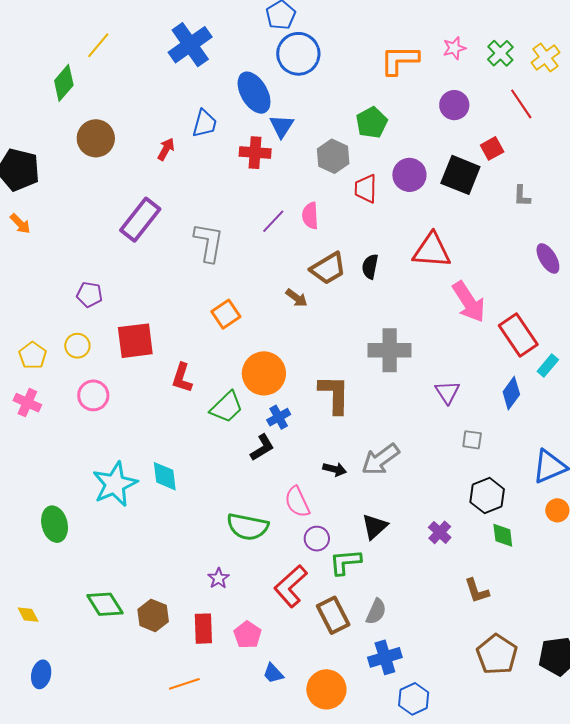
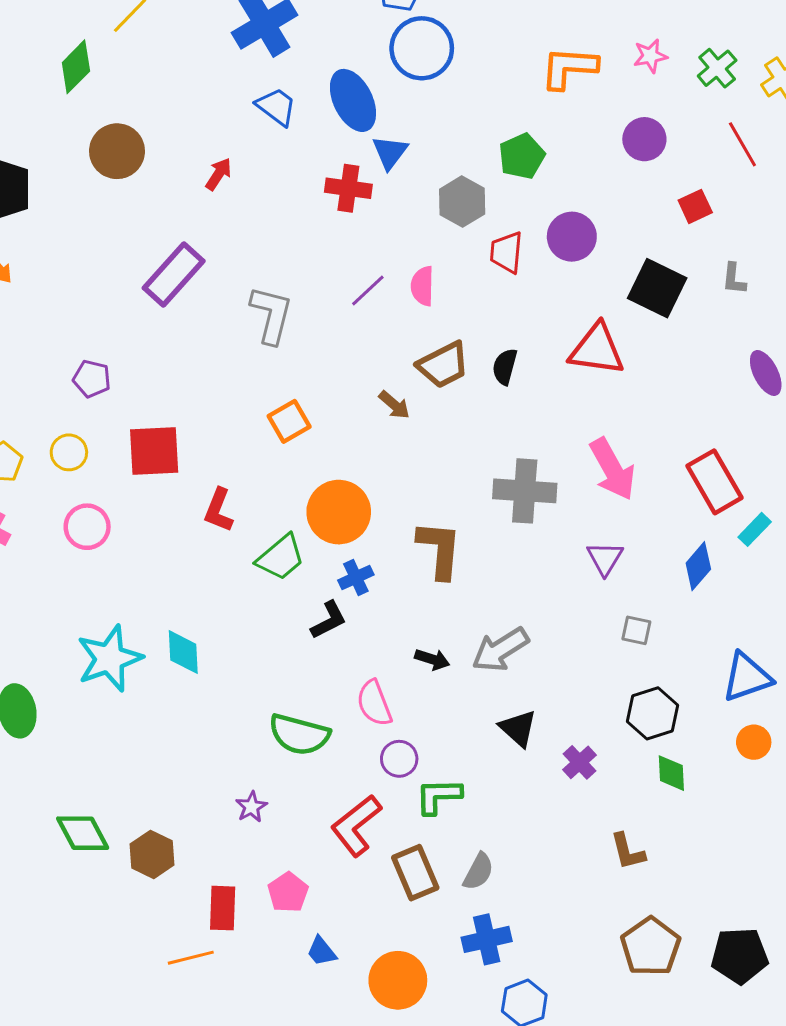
blue trapezoid: (205, 123) -> (276, 107), moved, turned -72
black square: (460, 175) -> (657, 288), moved
pink arrow: (469, 302) -> (612, 469), moved
black triangle: (375, 527) -> (518, 728), moved, turned -40
red rectangle: (203, 629) -> (223, 908), moved

